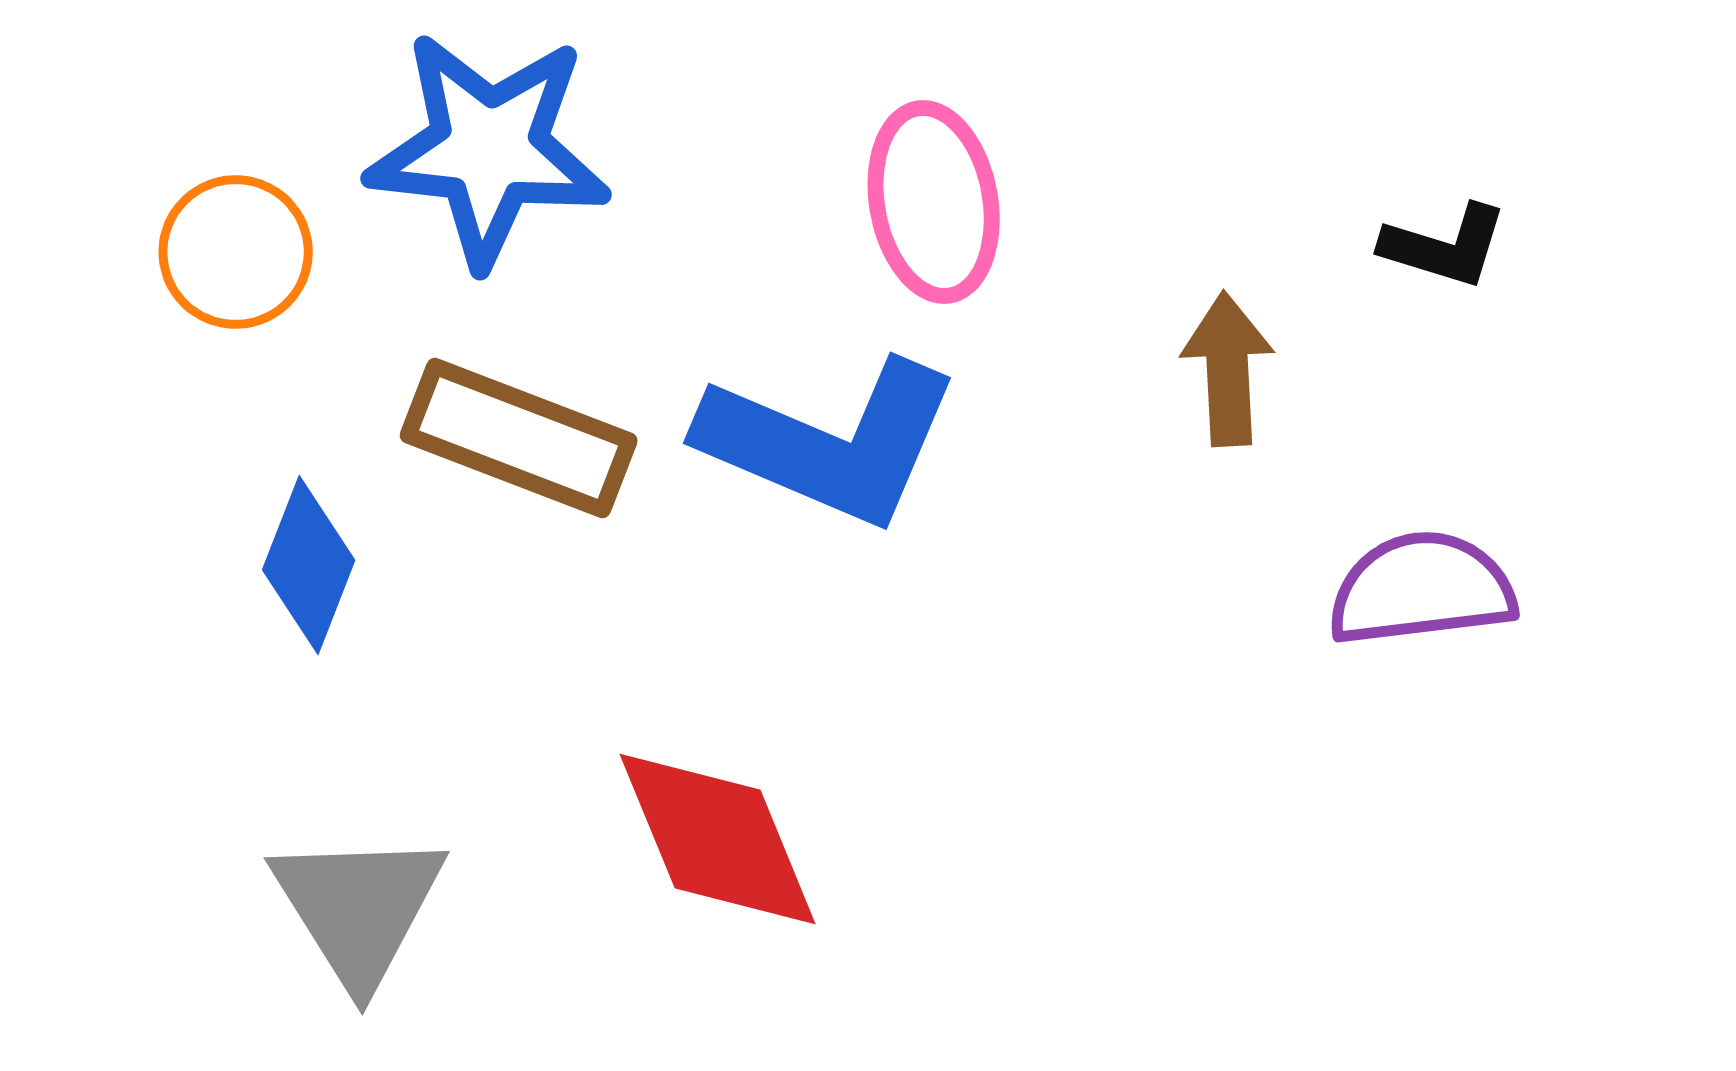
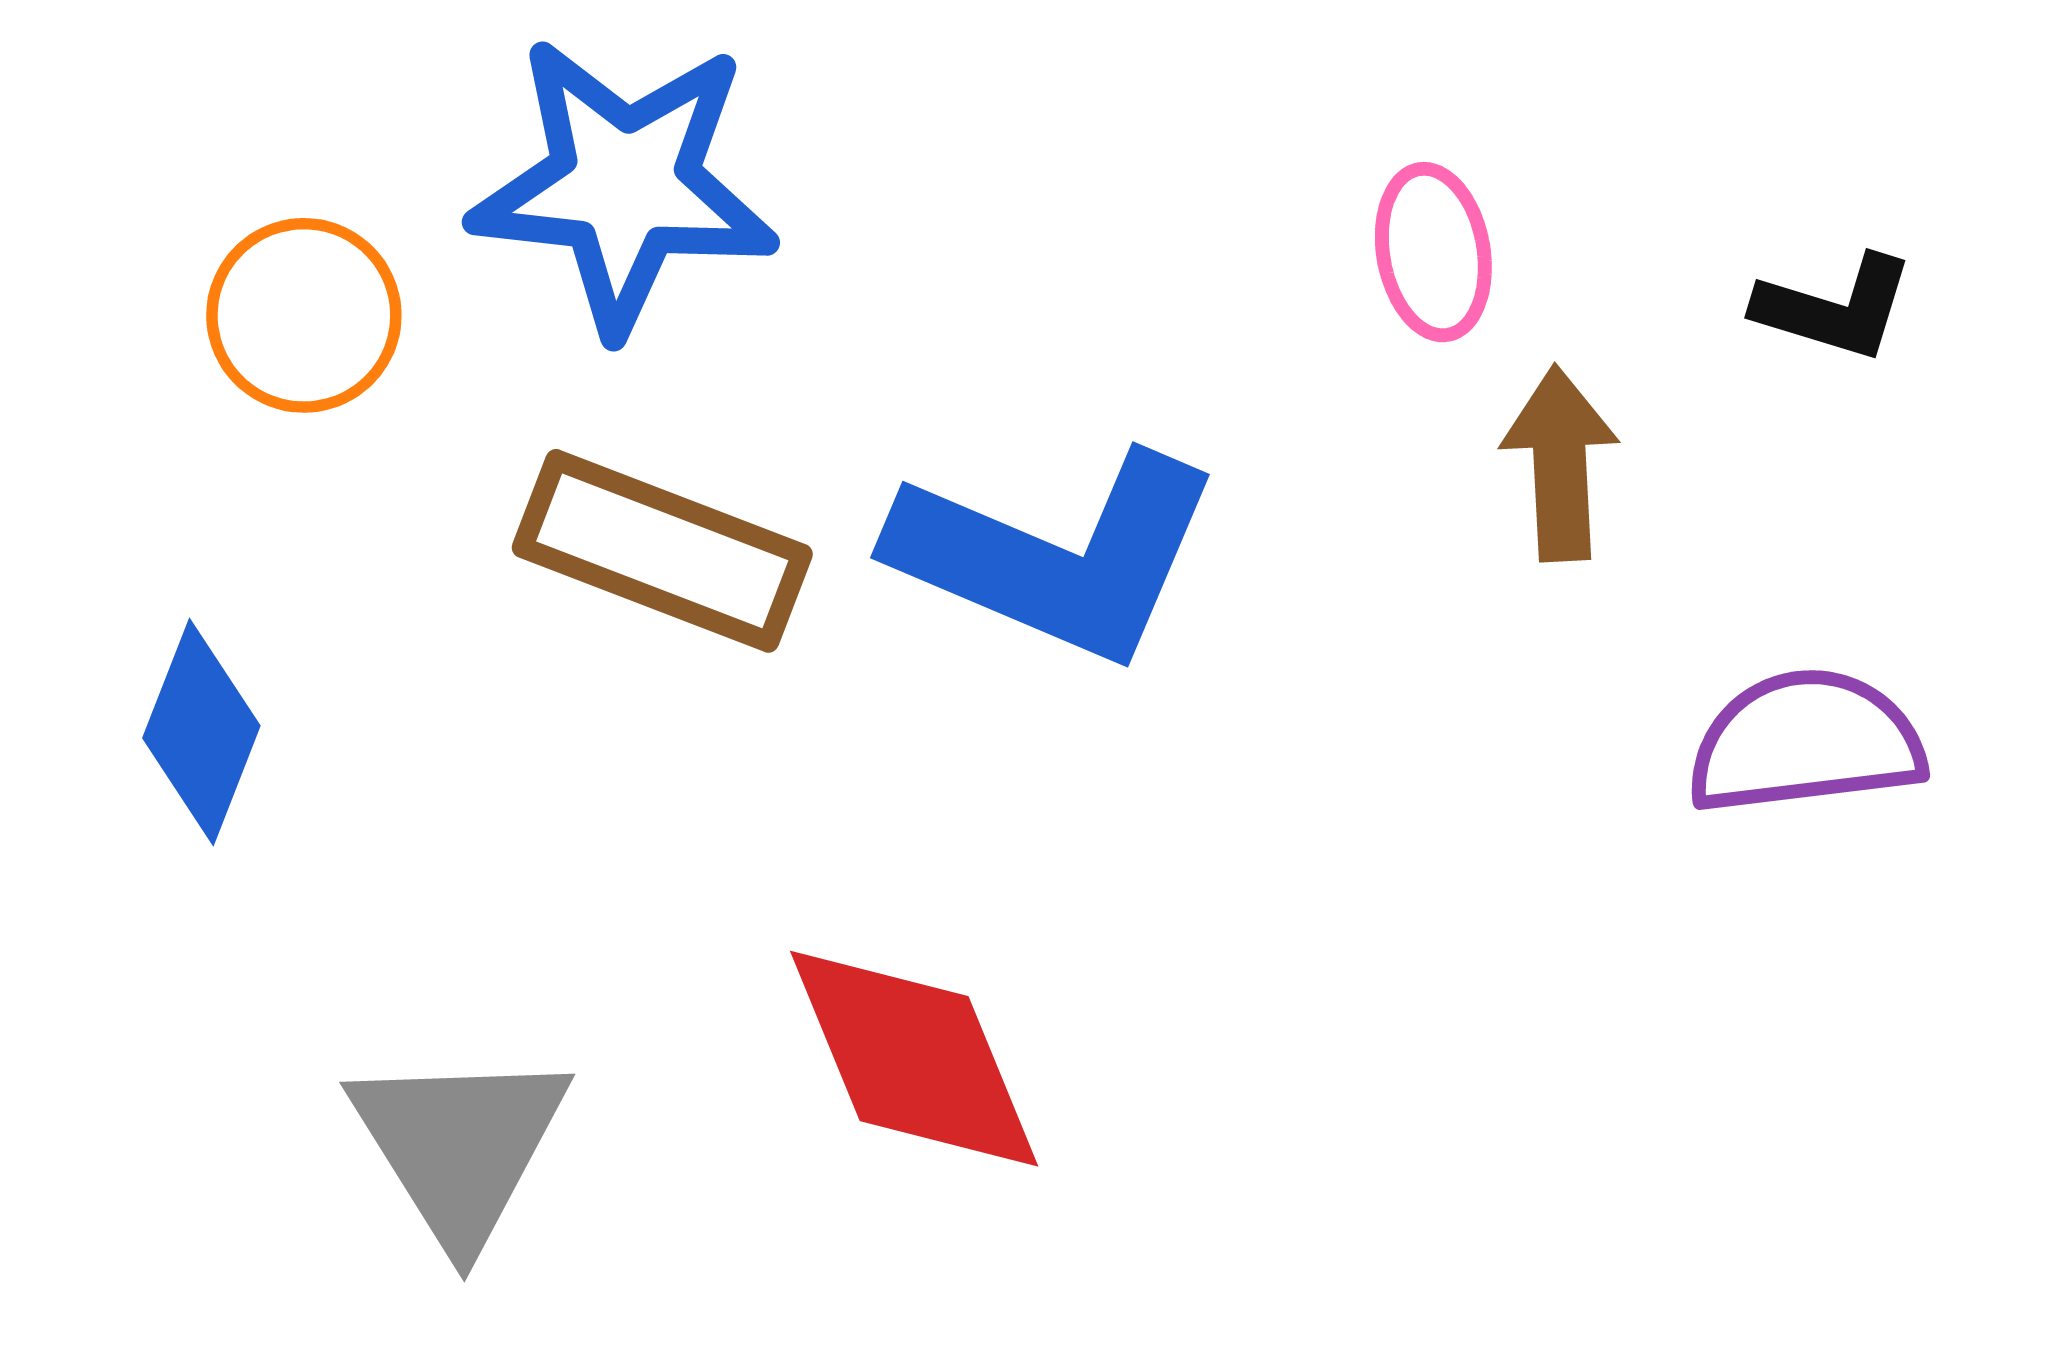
pink ellipse: (934, 202) -> (1433, 252), moved, size x0.7
blue diamond: (309, 565) -> (201, 732), moved

